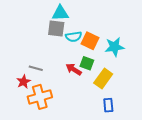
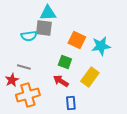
cyan semicircle: (74, 37) -> (29, 36), moved
green square: (87, 63) -> (65, 62), moved
red arrow: (74, 69) -> (61, 81), moved
blue rectangle: (108, 105) -> (71, 103), moved

